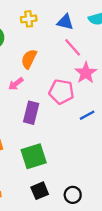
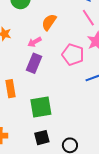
purple rectangle: (31, 113) -> (34, 63), moved

